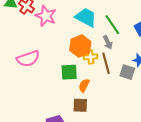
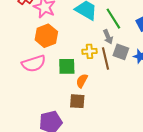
orange hexagon: (80, 46) -> (46, 36), moved
pink semicircle: (28, 59) -> (34, 64), moved
gray square: (127, 72) -> (121, 52), moved

